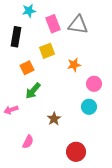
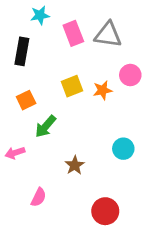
yellow square: (47, 51) -> (72, 86), moved
orange square: (27, 68) -> (26, 100), moved
pink circle: (94, 84) -> (130, 75), moved

